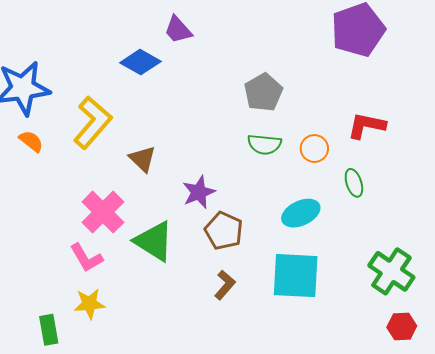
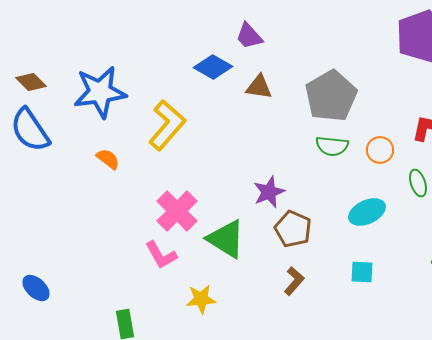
gray pentagon: (263, 92) -> (331, 96), size x1.4
orange semicircle: (31, 141) -> (108, 159), moved
brown triangle: (143, 159) -> (259, 87), moved, turned -36
cyan square: (296, 276) -> (362, 272), size x0.5
yellow star: (89, 304) -> (201, 299), moved

